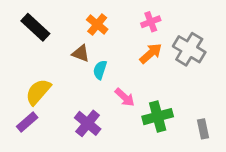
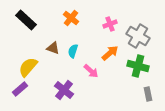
pink cross: (151, 22) -> (110, 24), moved
brown triangle: (81, 53) -> (53, 48), moved
orange arrow: (151, 53) -> (110, 53), moved
green cross: (158, 117) -> (138, 66), moved, turned 30

